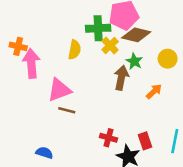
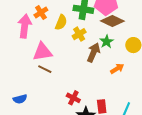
orange cross: (18, 46) -> (41, 13), moved, turned 32
yellow cross: (110, 46) -> (79, 34), moved
blue semicircle: (44, 153) -> (20, 99), turned 136

